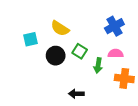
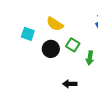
cyan square: (31, 39) -> (28, 34), turned 32

